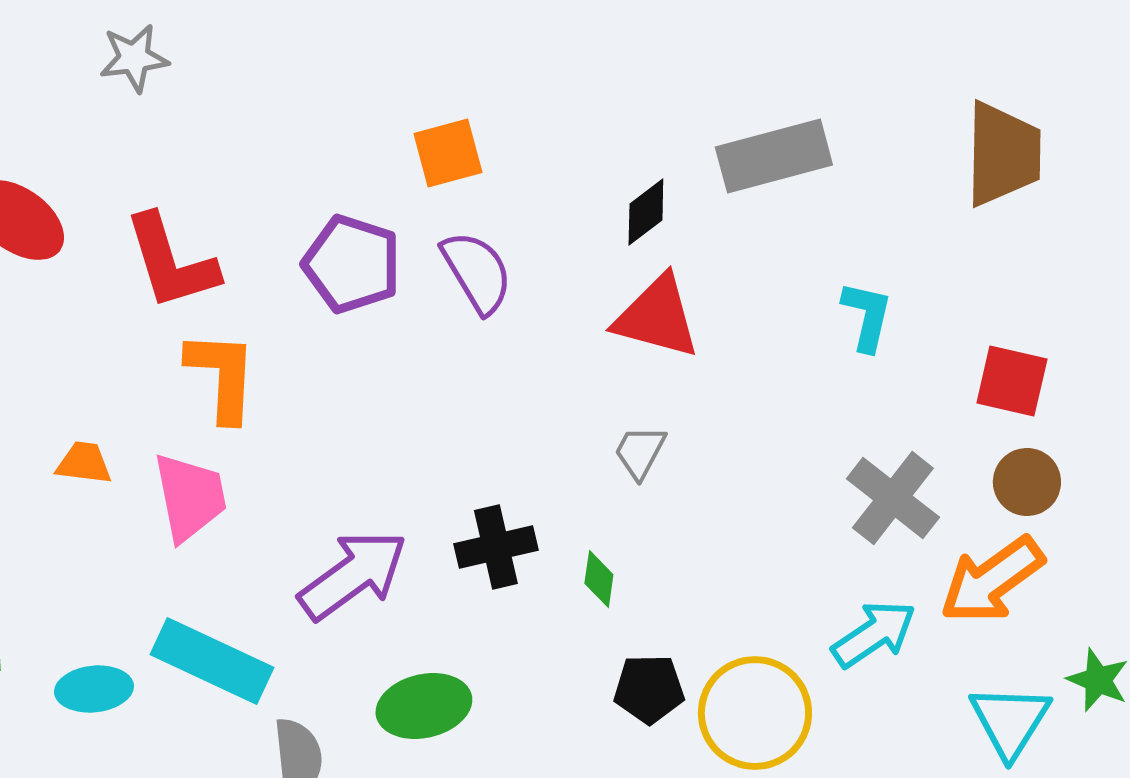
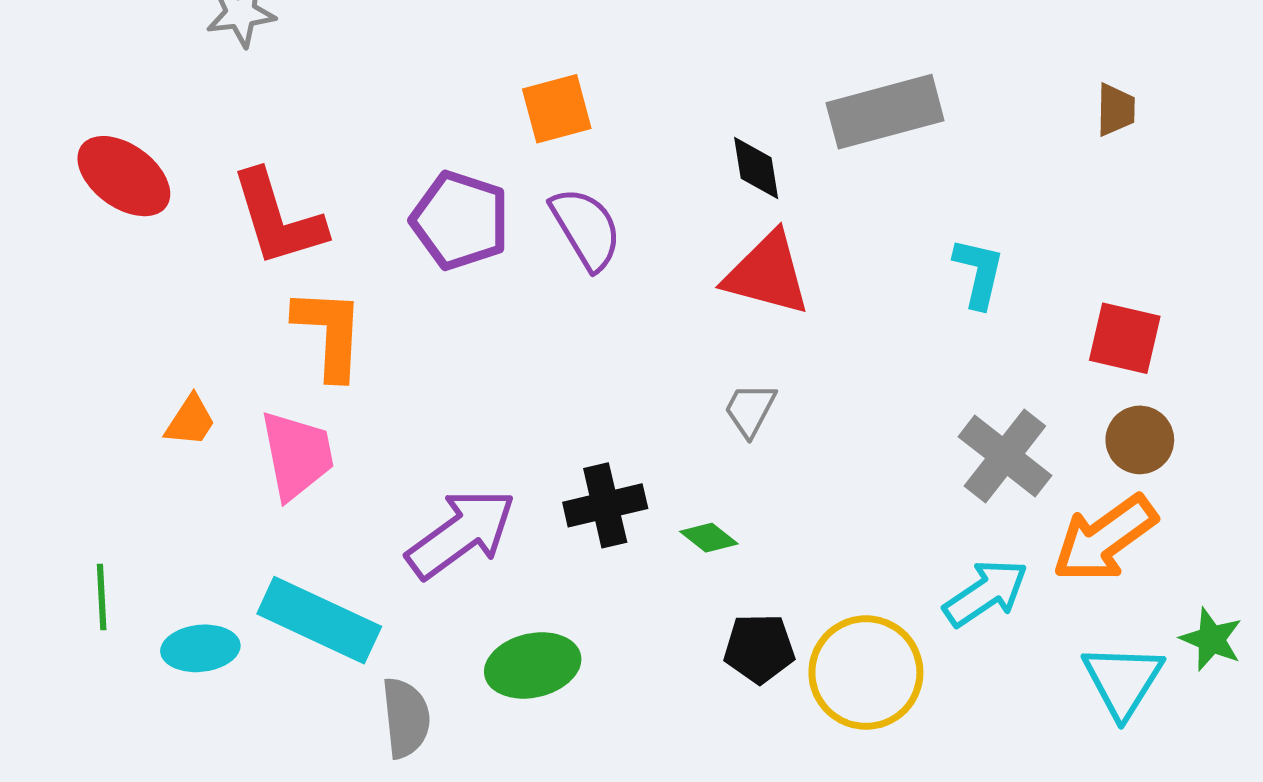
brown trapezoid: (1003, 154) -> (1116, 110), size x0.5
black diamond: (646, 212) -> (756, 168), turned -62
orange trapezoid: (84, 463) -> (190, 421), turned 116
green diamond: (599, 579) -> (709, 538), turned -60

